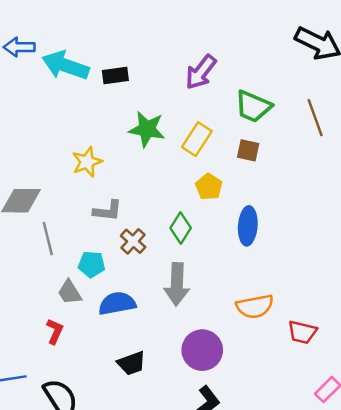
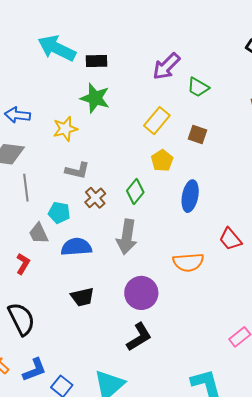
blue arrow: (19, 47) -> (17, 115), moved
green trapezoid: (253, 106) -> (198, 87), moved, size x0.7
green star: (147, 129) -> (95, 98), moved
red trapezoid: (302, 332) -> (230, 239), moved, turned 30

